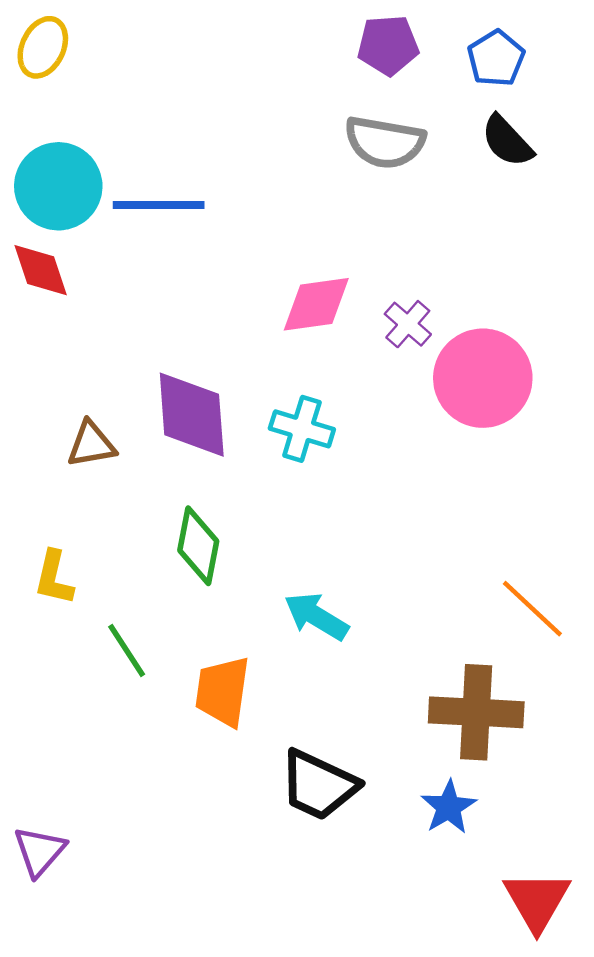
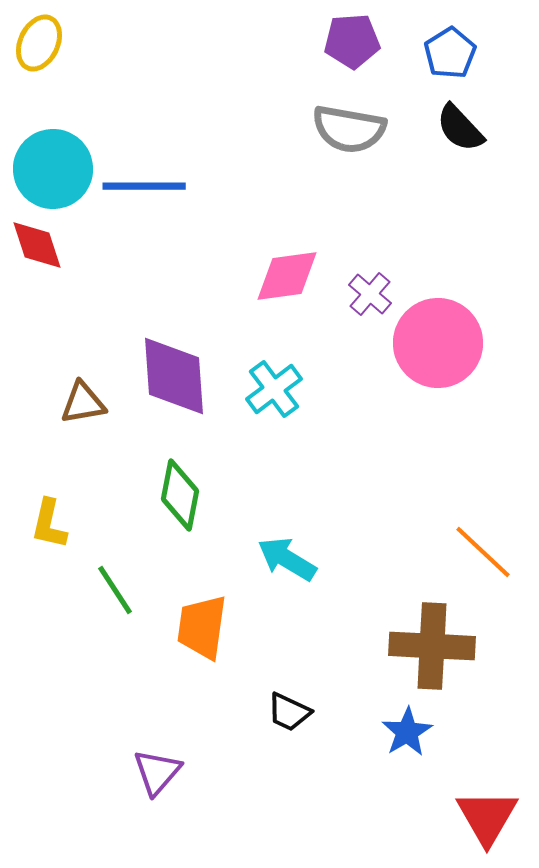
cyan cross: (302, 429) -> (274, 389), turned 36
black trapezoid: (319, 785) -> (289, 712), size x0.6
purple triangle: (40, 851) -> (157, 772), moved

